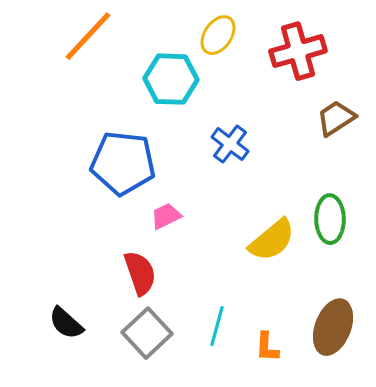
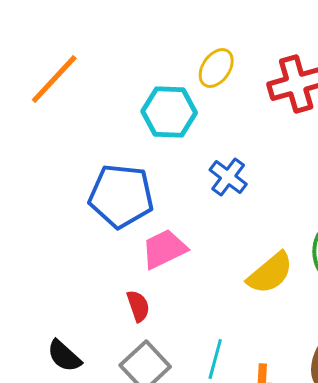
orange line: (88, 36) -> (54, 79), moved
pink trapezoid: (166, 216) -> (164, 249), size x1.5
red semicircle: (140, 273) -> (138, 306), size x0.7

